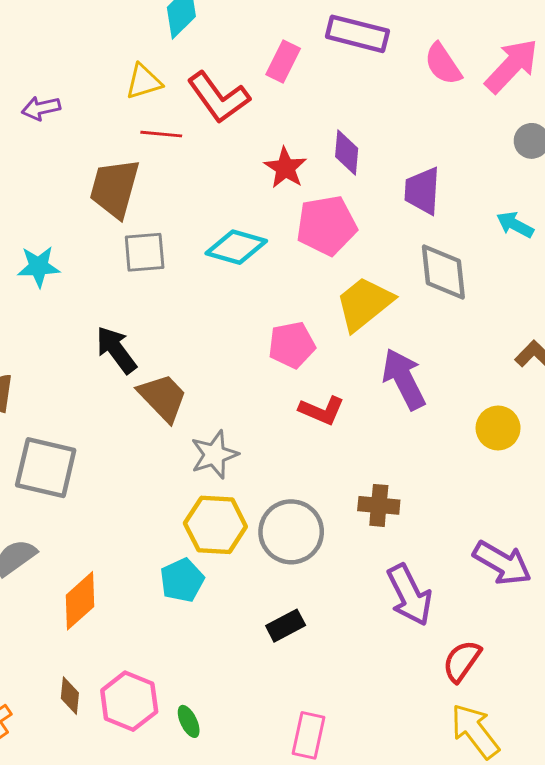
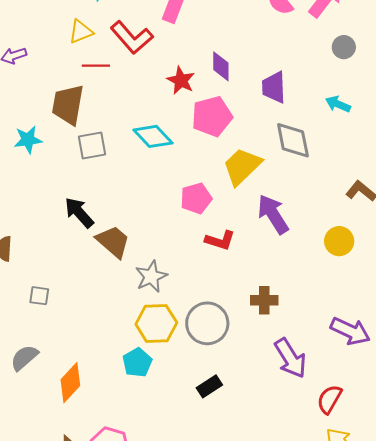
cyan diamond: (236, 247) -> (153, 136), turned 36
cyan star: (39, 267) -> (28, 140), moved
gray square: (46, 468) -> (39, 296), size x0.5

